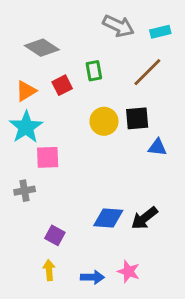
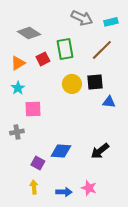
green rectangle: (94, 71) -> (65, 49), size x1.5
cyan star: (26, 127) -> (18, 88), size x0.6
blue diamond: (108, 218) -> (61, 151), moved

